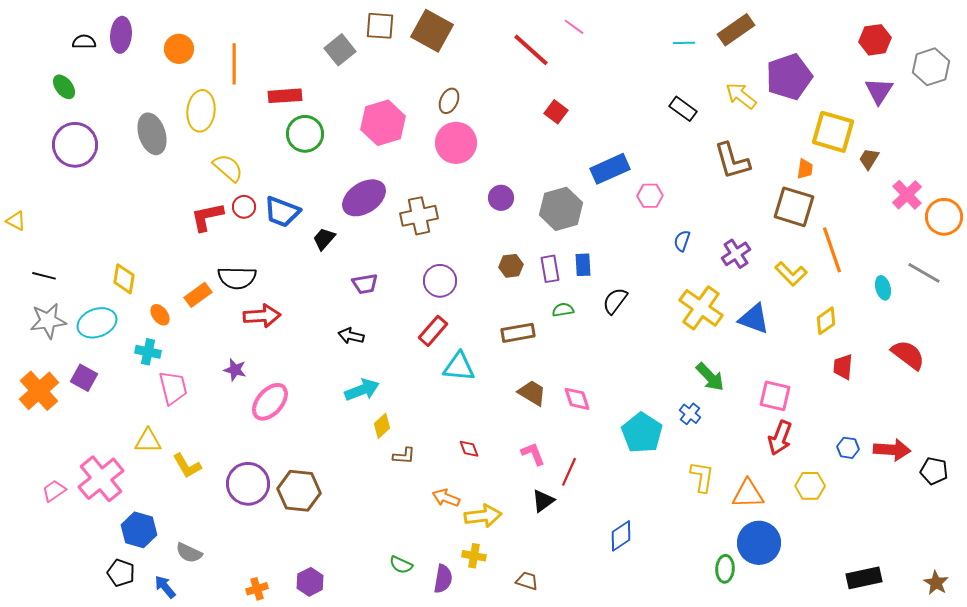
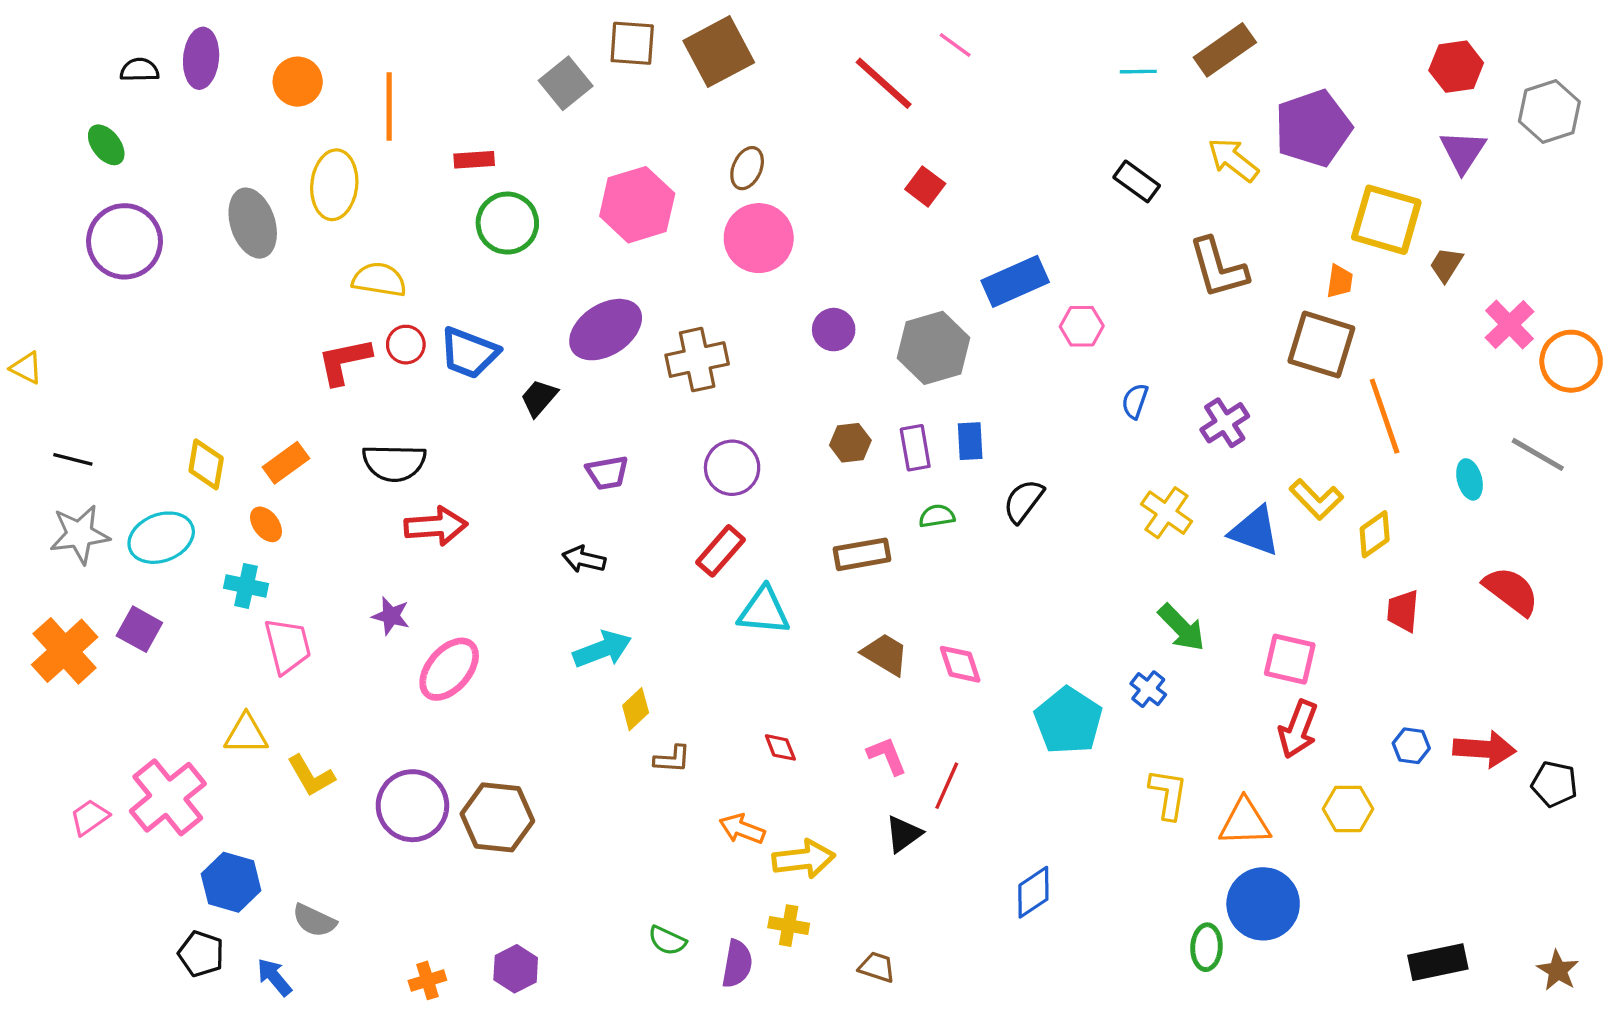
brown square: (432, 31) -> (719, 52), turned 33
red rectangle: (285, 96) -> (474, 160), size x0.7
yellow semicircle: (228, 168) -> (379, 280), turned -32
yellow L-shape: (791, 274) -> (1316, 499), moved
orange rectangle: (198, 295) -> (286, 463), moved
yellow cross: (701, 308) -> (1167, 513), size x0.7

